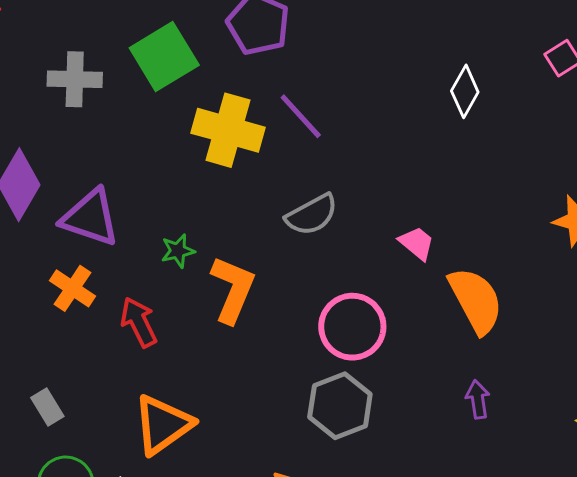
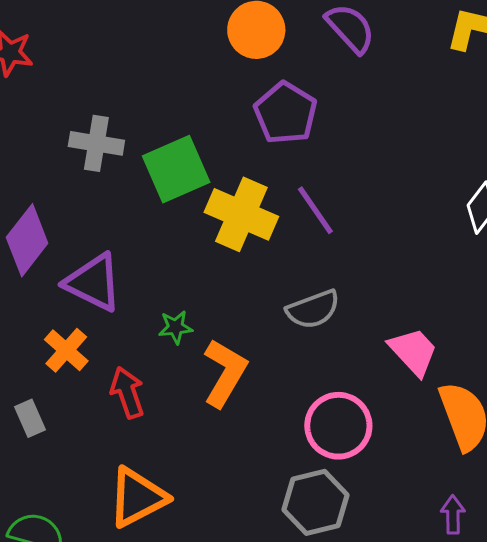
green square: (164, 57) -> (176, 169), moved
pink trapezoid: (417, 243) -> (413, 352), size x1.4
gray rectangle: (47, 407) -> (30, 418), moved

